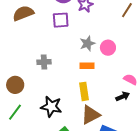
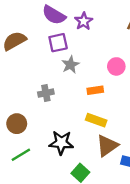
gray star: (87, 43) -> (70, 65), moved
yellow rectangle: (84, 91) -> (96, 120), turned -54
green line: (15, 112) -> (21, 155), turned 30

